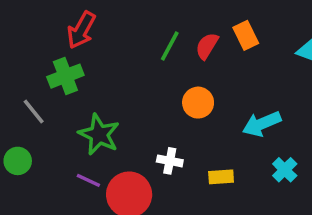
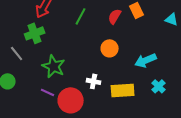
green line: (170, 46) -> (81, 16), moved
yellow rectangle: (221, 177) -> (123, 90), size x1.6

